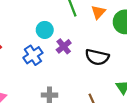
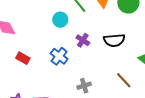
cyan circle: (45, 30) -> (60, 20), moved

